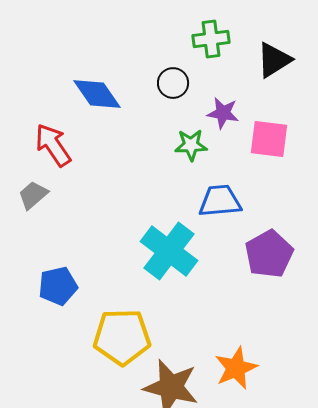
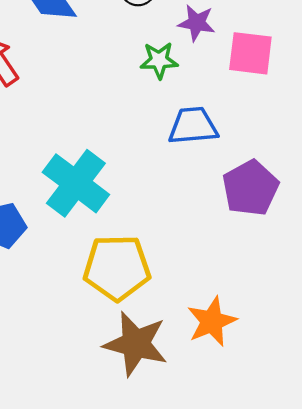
cyan cross: (169, 251) -> (76, 183), moved
yellow pentagon: (122, 337) -> (117, 268), moved

